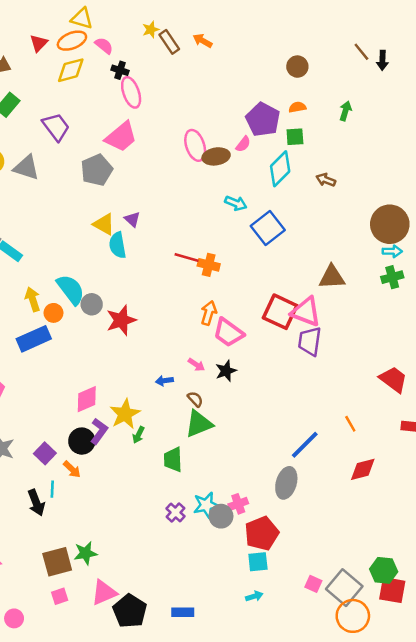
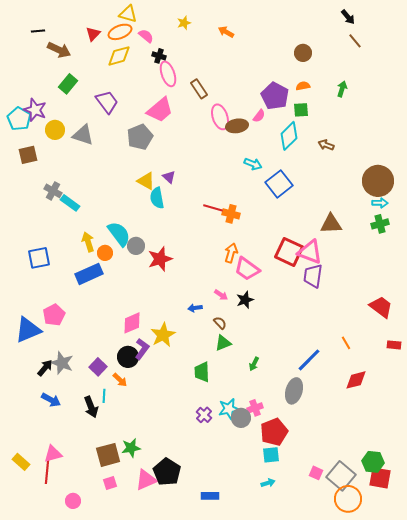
brown rectangle: (169, 42) -> (199, 89), moved
black arrow: (382, 60) -> (348, 17), moved, turned -42
green triangle: (199, 424) -> (223, 343), size x0.7
green arrow: (138, 435) -> (254, 364), moved
black pentagon: (130, 611) -> (167, 472), moved

